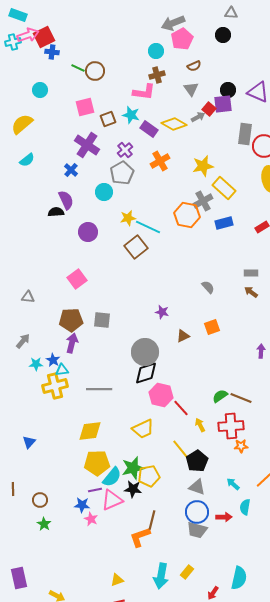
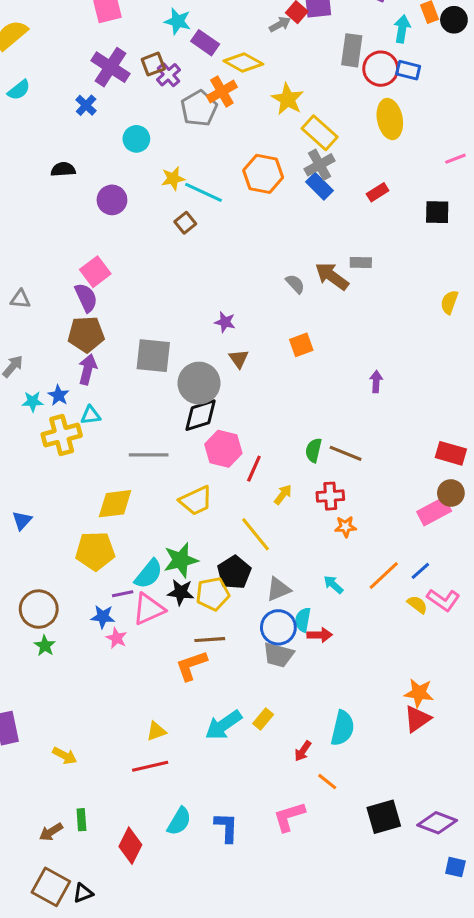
brown square: (108, 119) -> (153, 64), moved
yellow diamond: (174, 124) -> (243, 63), moved
yellow star: (203, 166) -> (288, 99), turned -30
gray pentagon: (122, 173) -> (199, 108), moved
purple semicircle: (66, 200) -> (86, 298), moved
gray cross: (203, 201) -> (320, 165), moved
blue rectangle: (224, 223) -> (320, 186), turned 60
brown square: (136, 247) -> (185, 223), size x0.6
brown arrow: (251, 292) -> (332, 276), moved, size x1.6
gray square: (102, 320) -> (153, 356), moved, size x1.4
brown triangle: (183, 336) -> (239, 359), moved, turned -40
cyan triangle: (62, 370) -> (91, 415), moved
gray line: (99, 389) -> (149, 455), moved
green semicircle: (220, 396) -> (313, 450), turned -42
red line: (181, 408) -> (254, 469), turned 66
yellow arrow: (200, 425) -> (283, 495), turned 64
red cross: (231, 426) -> (330, 496), size x0.7
black pentagon: (197, 461) -> (234, 572), moved
yellow pentagon: (97, 463) -> (95, 551), moved
yellow pentagon: (149, 476) -> (213, 594), moved
gray triangle: (197, 487) -> (278, 589), turned -42
brown circle: (40, 500) -> (39, 609), size x1.6
cyan semicircle: (245, 507) -> (303, 620), moved
brown line: (152, 520) -> (210, 640), turned 72
cyan arrow: (161, 576) -> (223, 725), turned 45

